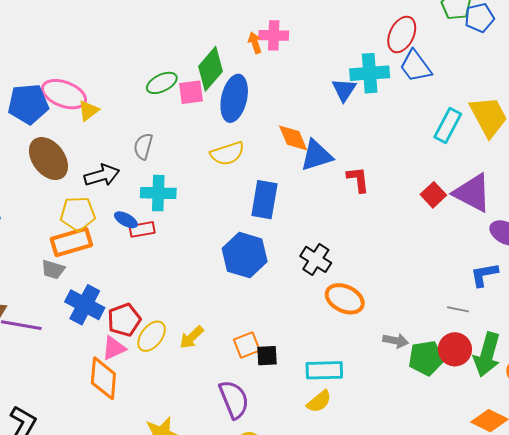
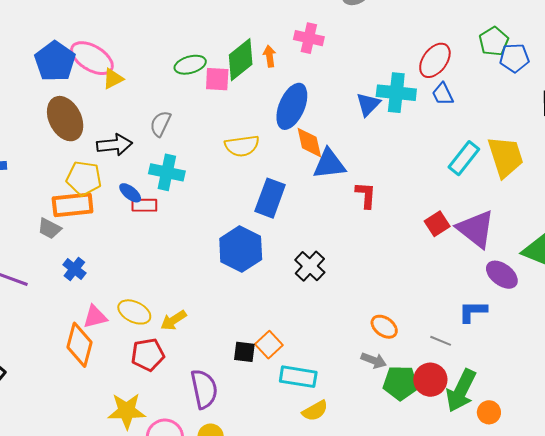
orange arrow: (255, 43) -> (270, 56), moved
blue trapezoid: (415, 66) -> (443, 94), size x0.7
blue ellipse: (234, 98) -> (292, 106), moved
blue pentagon: (28, 104) -> (55, 61), turned 30
orange ellipse: (345, 299) -> (384, 327), moved, size x0.7
blue cross: (85, 305) -> (74, 269), size x0.6
red pentagon: (124, 320) -> (148, 355), moved
yellow ellipse: (152, 336) -> (134, 312), turned 68
orange square: (247, 345) -> (269, 345), moved, turned -32
yellow semicircle: (319, 401) -> (315, 411), moved

